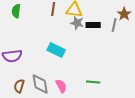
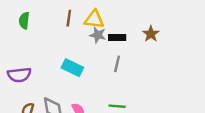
brown star: (124, 14) -> (151, 34), moved
gray line: (114, 25) -> (117, 64), moved

